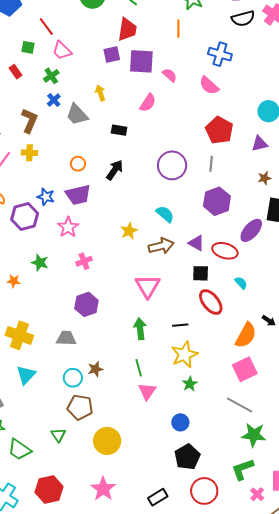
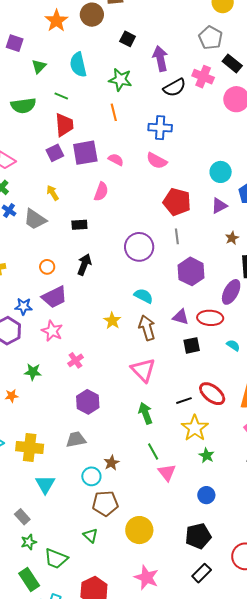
brown arrow: (161, 246) -> (147, 328), turned -80
red ellipse: (211, 302) -> (212, 394), moved
black pentagon: (187, 457) -> (198, 536), moved, turned 30

